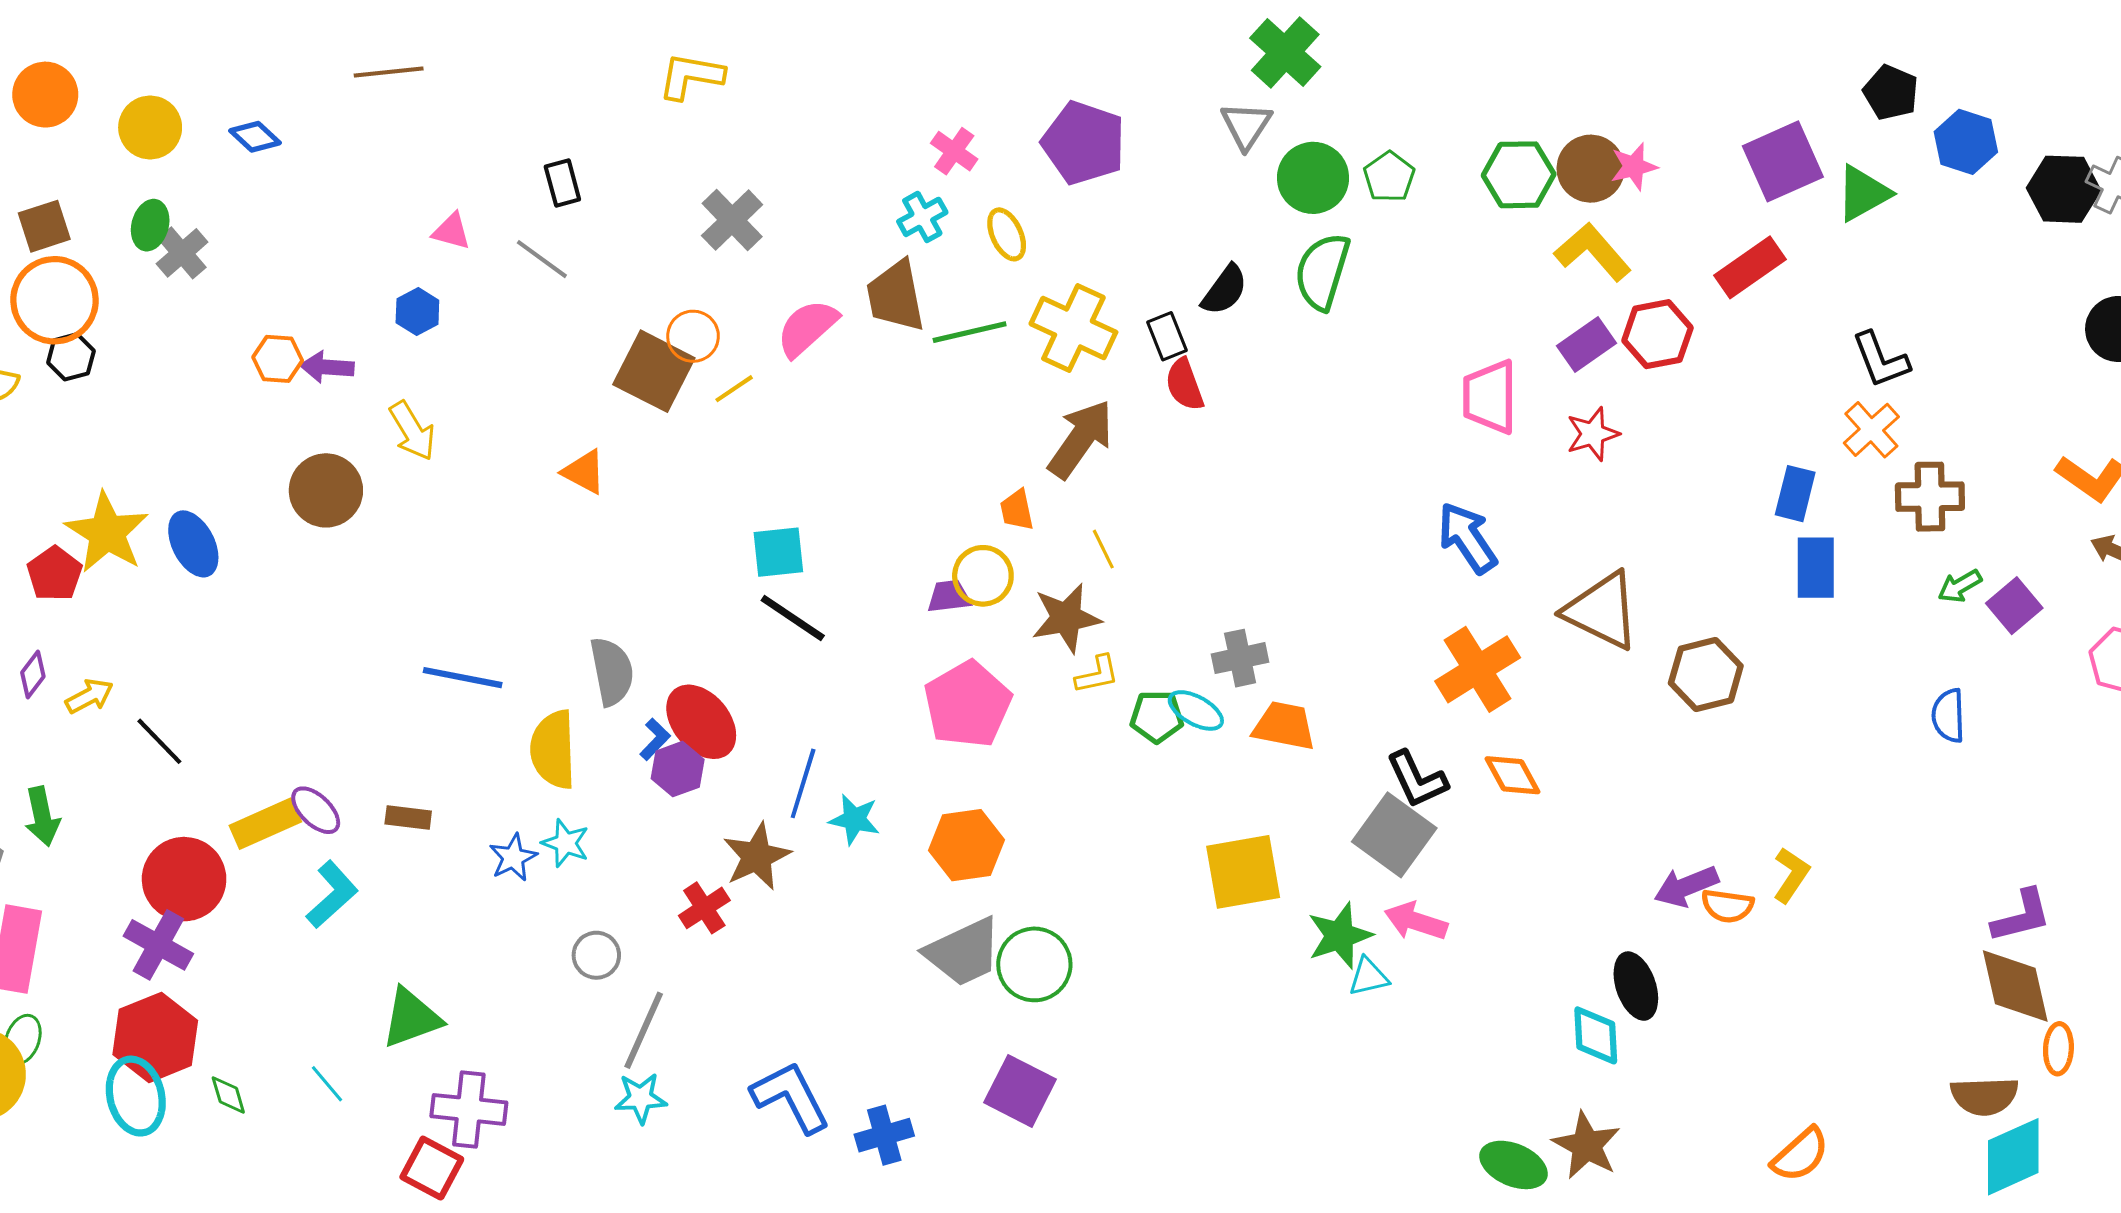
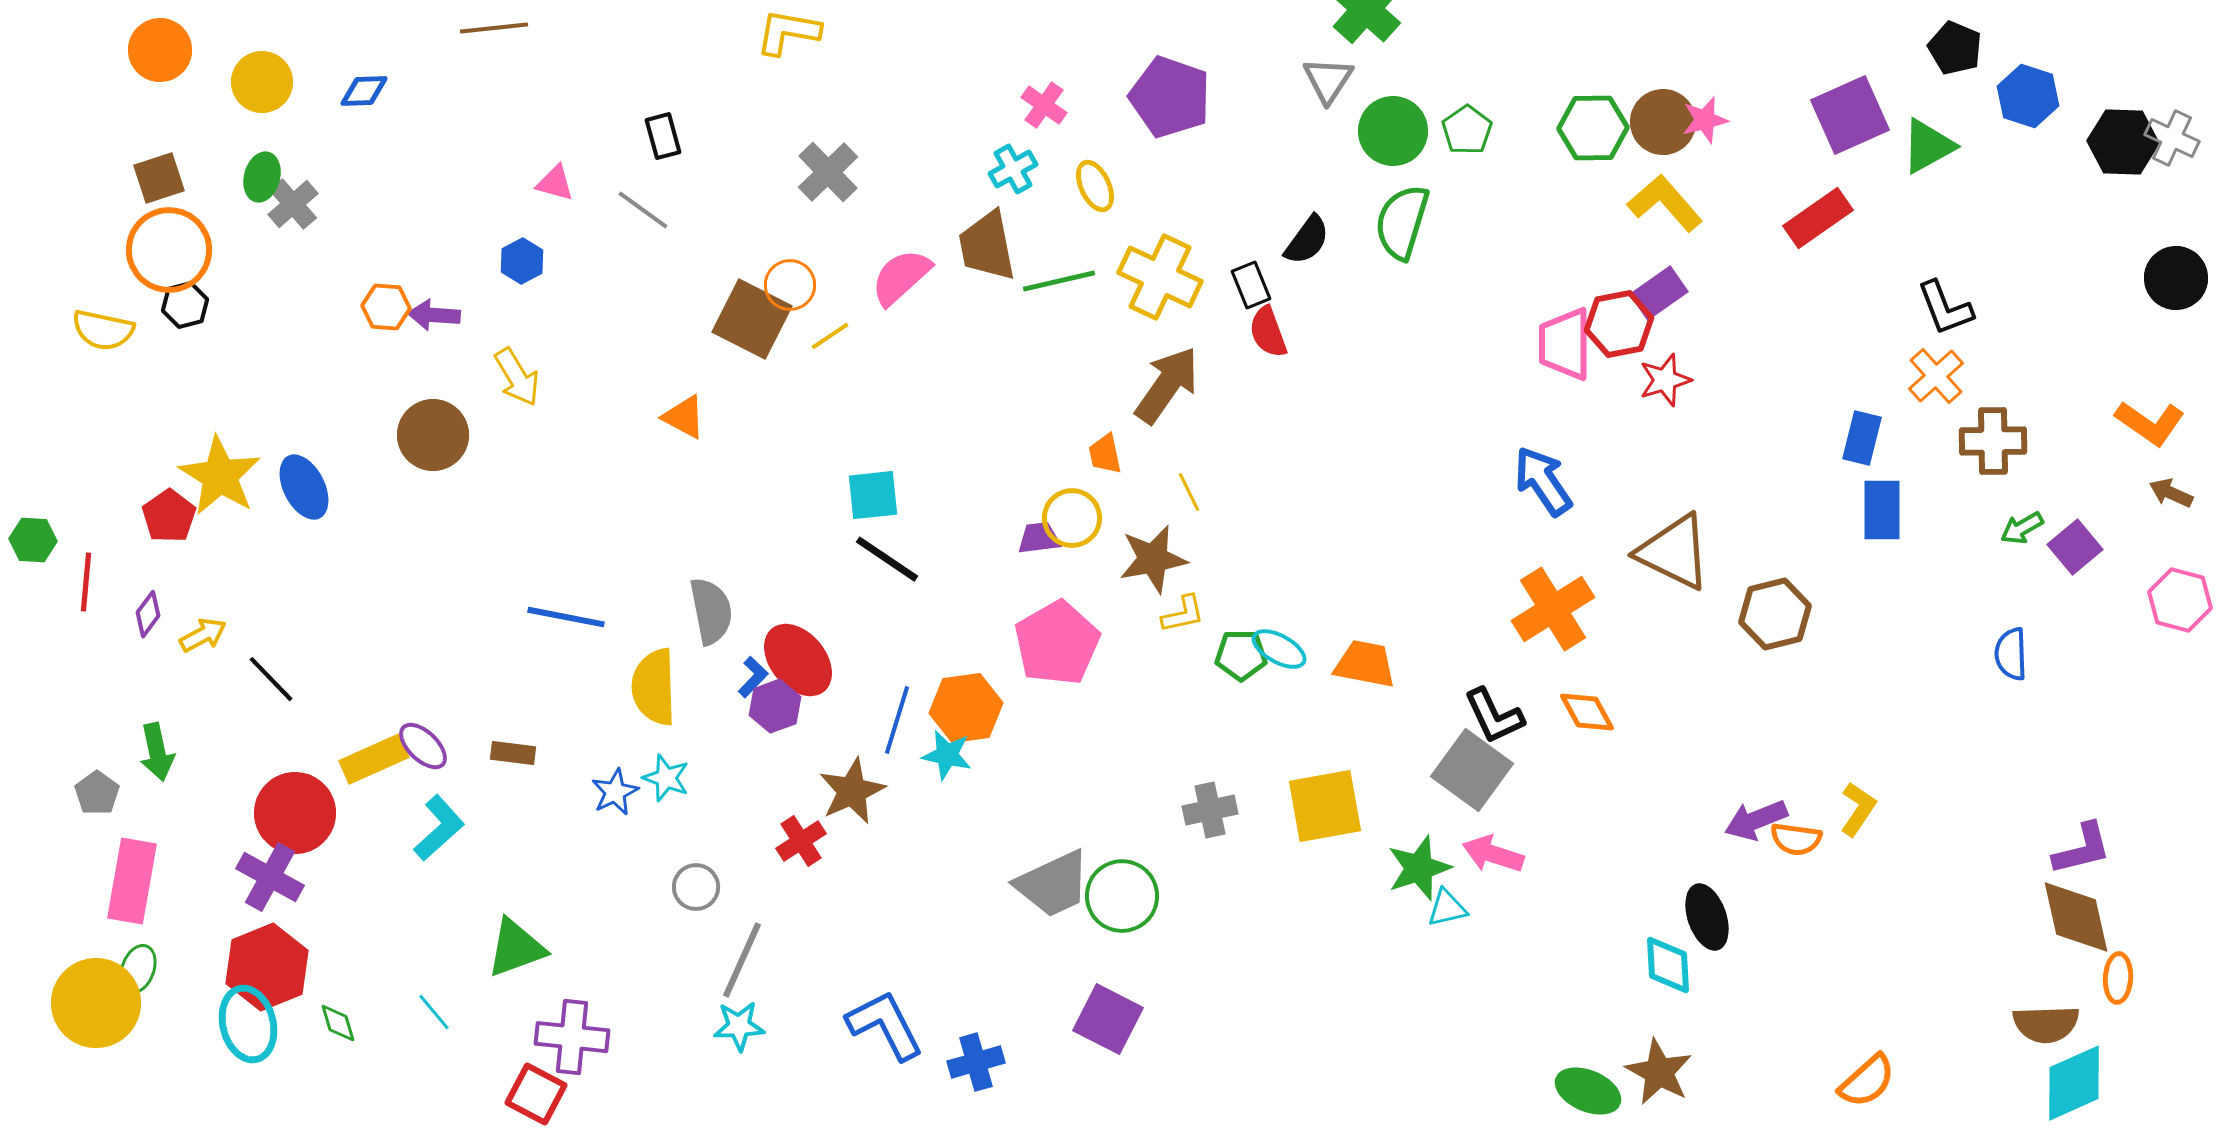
blue diamond: (255, 137) -> (364, 91), turned -45
red hexagon: (1657, 334) -> (1619, 324), moved
gray cross: (1240, 658) -> (1210, 810), moved
orange hexagon: (967, 845) -> (966, 708), moved

